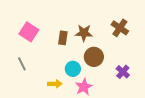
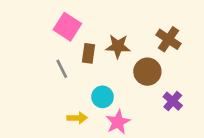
pink square: (29, 32) -> (67, 27), moved
brown circle: (94, 57) -> (147, 72), moved
gray line: (22, 64) -> (62, 69), moved

